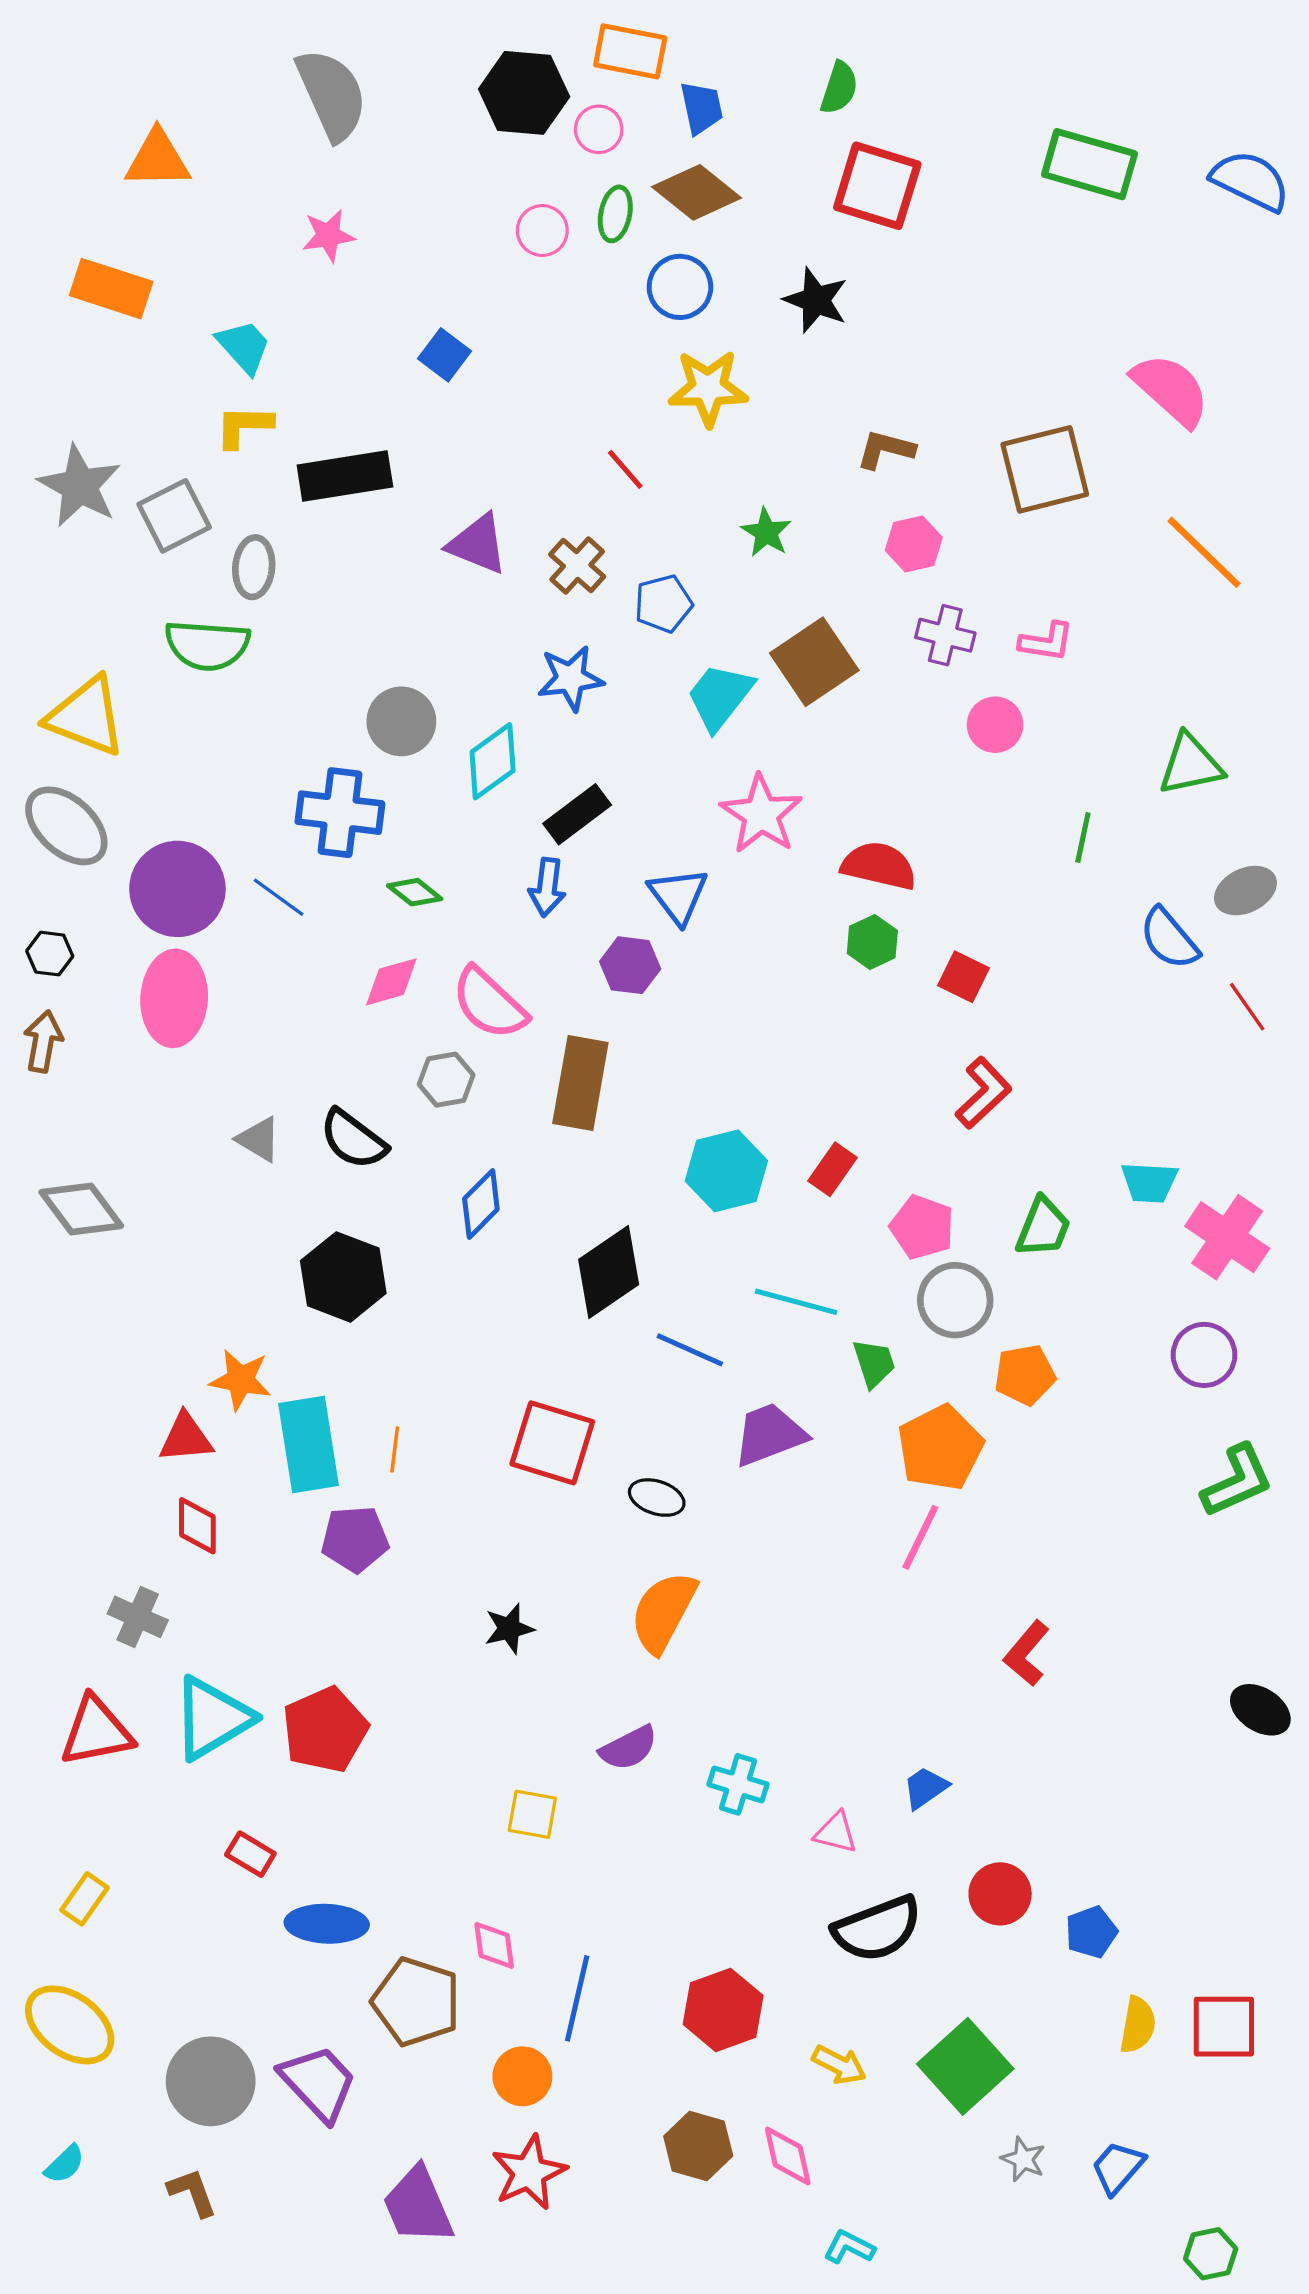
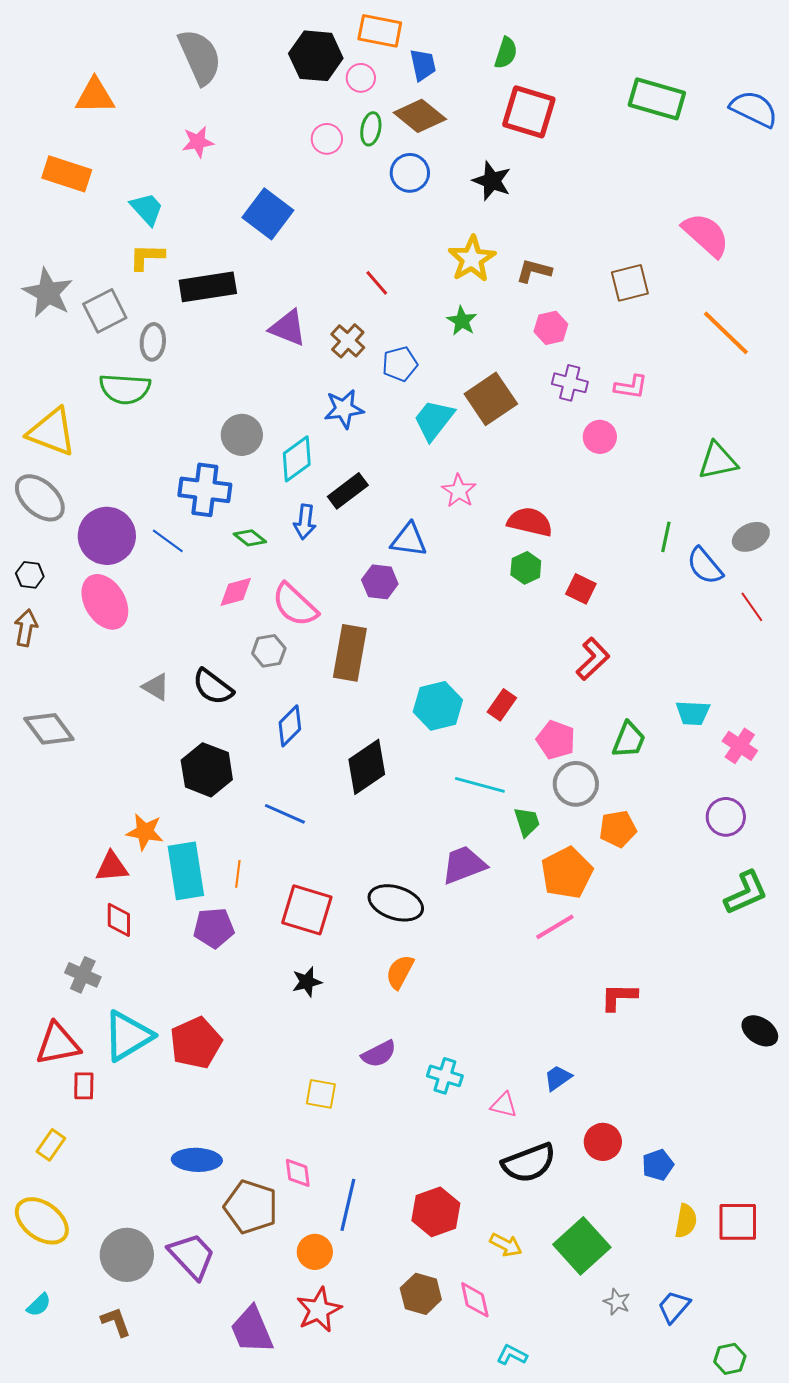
blue square: (444, 355) -> (268, 214), size x1.6
yellow star: (708, 388) -> (472, 259), moved, turned -30
brown square: (1045, 469) -> (630, 283), size x0.7
pink star: (761, 814) -> (459, 491), size x0.7
green line: (1083, 837) -> (666, 537), moved
blue arrow: (547, 887) -> (305, 522), moved
blue triangle: (678, 896) -> (409, 540), turned -45
pink ellipse: (174, 998) -> (105, 602), turned -34
pink cross: (1227, 1237) -> (740, 746), size x0.7
blue line: (690, 1350) -> (285, 814), moved
red square: (552, 1443) -> (307, 910), moved
black ellipse: (657, 1498) -> (396, 903), size x1.6
pink line: (920, 1537) -> (555, 927), turned 33
orange semicircle: (663, 1612) -> (400, 972), size x0.7
red L-shape: (1027, 1653) -> (619, 997), turned 51
red rectangle: (250, 1854) -> (84, 1086), moved, turned 60

